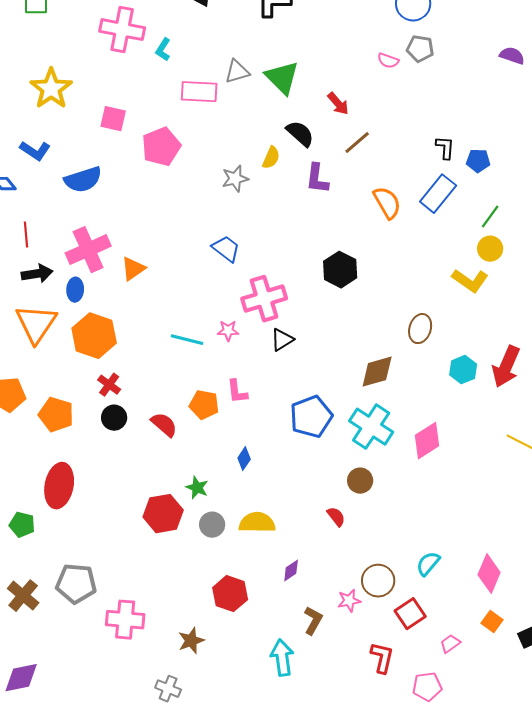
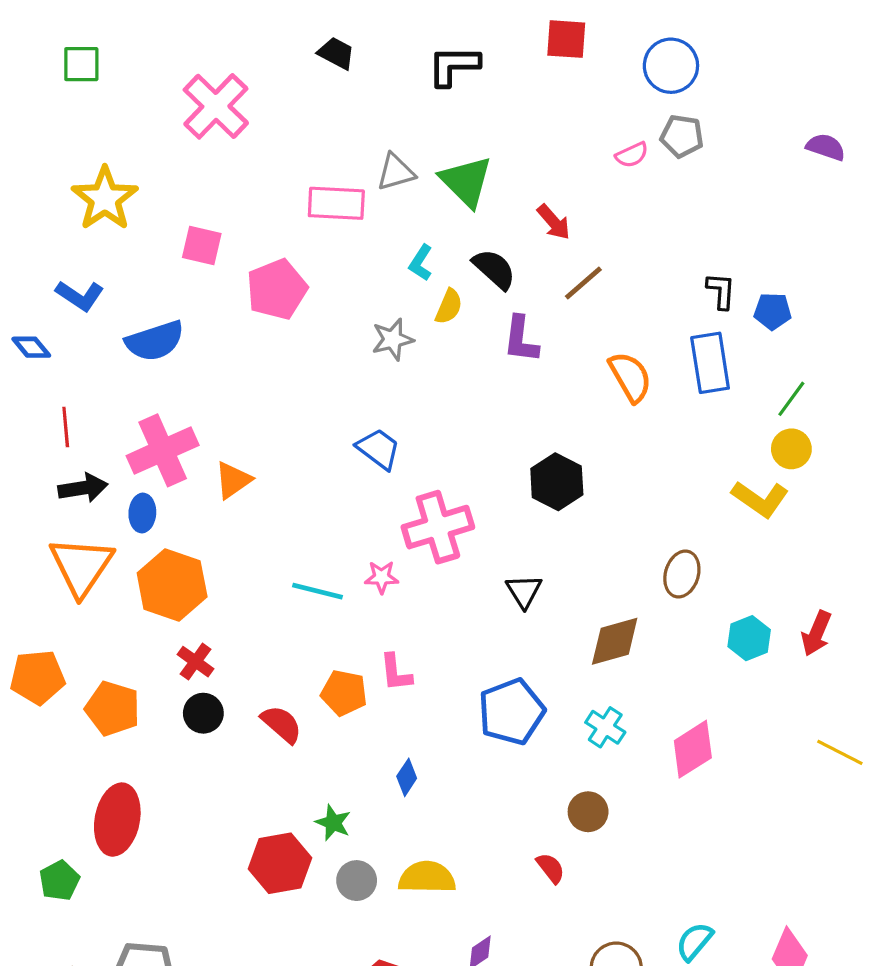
pink cross: (122, 30) -> (216, 106), turned 33
cyan L-shape: (163, 50) -> (421, 263), moved
pink semicircle: (388, 61) -> (632, 155), turned -45
blue rectangle: (438, 194) -> (710, 363), turned -48
black triangle: (282, 340) -> (524, 591), moved, turned -30
red arrow: (506, 367) -> (816, 633), size x0.7
cyan cross: (371, 427) -> (605, 727), size x0.6
green pentagon: (22, 525) -> (59, 881), turned 30

